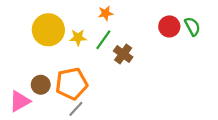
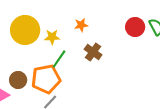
orange star: (106, 13) -> (81, 25), moved
green line: (103, 40) -> (59, 59), moved

